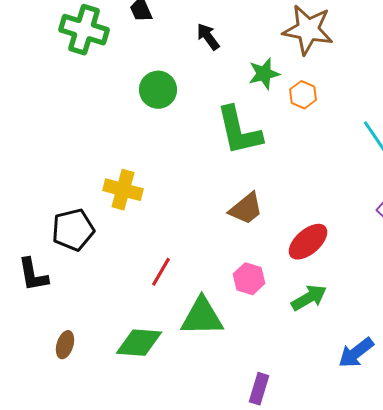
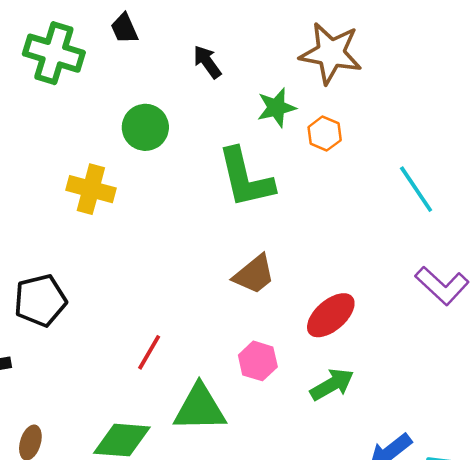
yellow cross: (123, 190) -> (91, 189), moved

